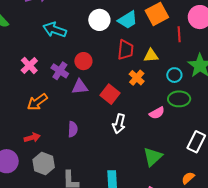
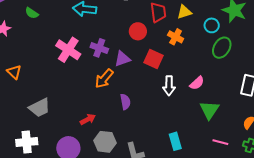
red circle: (83, 61) -> (138, 31), moved
pink cross: (29, 65) -> (68, 50), size x1.4
green ellipse: (179, 99) -> (222, 48), turned -45
orange arrow: (37, 102) -> (104, 79), moved
pink semicircle: (157, 113) -> (197, 83), moved

